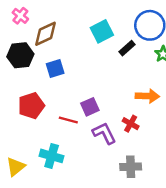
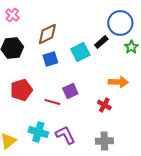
cyan square: (102, 31) -> (80, 52), moved
brown diamond: (46, 34) -> (47, 34), moved
blue square: (55, 68) -> (50, 59), moved
purple L-shape: (104, 133) -> (65, 135), moved

